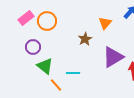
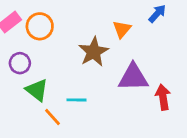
brown star: (85, 39) -> (94, 52), size x1.5
purple triangle: (113, 57) -> (133, 77), turned 30

